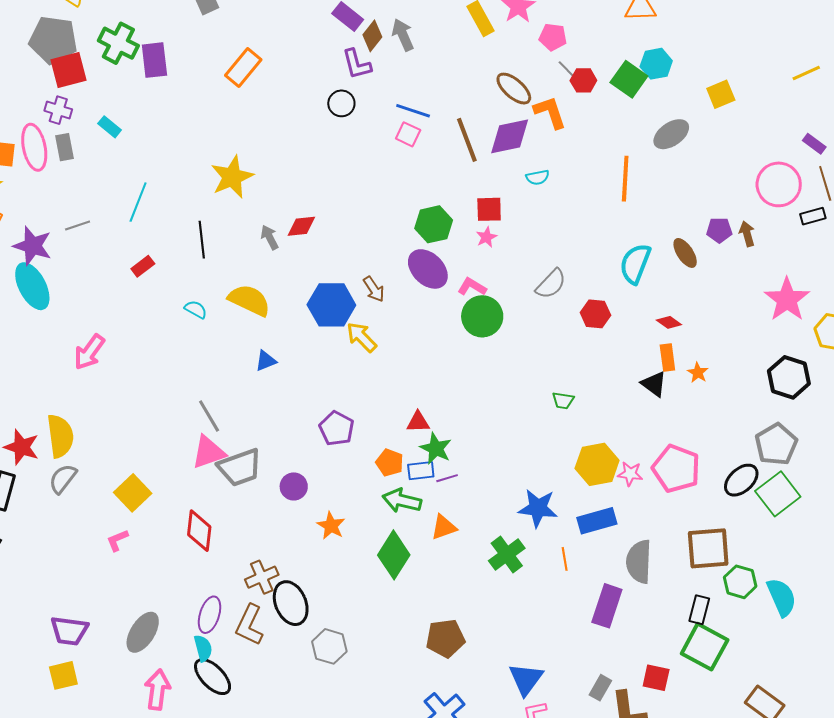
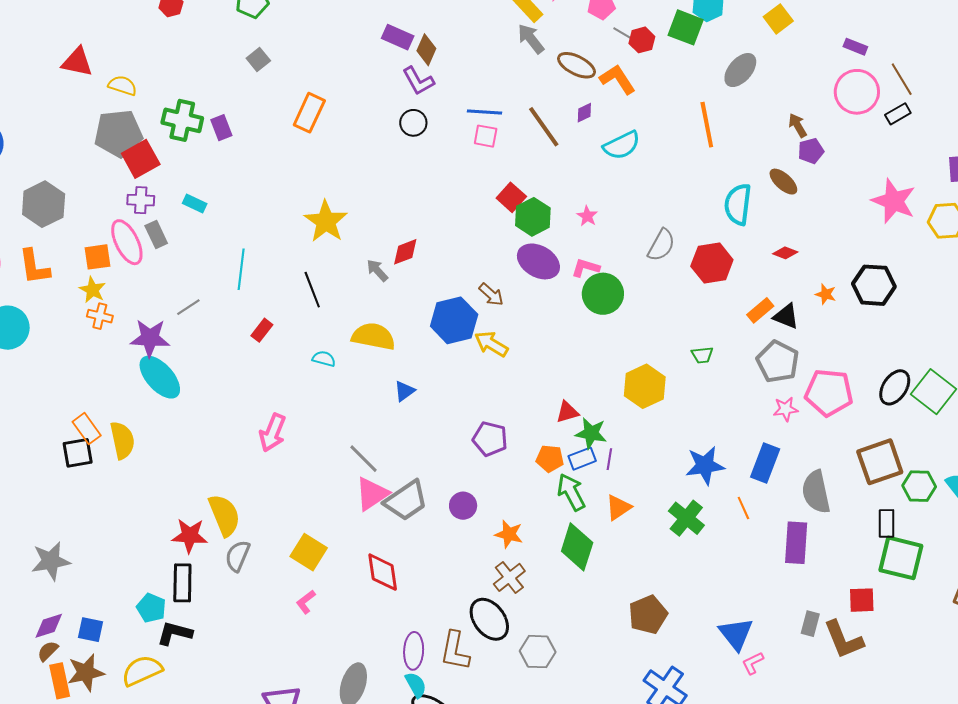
gray arrow: (403, 35) -> (531, 39), moved
purple rectangle: (154, 60) -> (221, 128), size x0.7
purple diamond: (510, 136) -> (584, 113), size x0.5
purple rectangle: (814, 144) -> (855, 47), moved
cyan semicircle: (538, 177) -> (622, 145), size x1.6
red square: (489, 209) -> (511, 197), moved, turned -32
brown arrow: (747, 234) -> (798, 125), moved
red hexagon: (595, 314) -> (712, 263), size x1.4
pink arrow: (89, 352) -> (273, 433), moved
orange rectangle: (667, 358) -> (760, 310), moved, turned 72
black hexagon: (789, 377) -> (874, 285), moved
gray pentagon: (776, 444) -> (778, 362), moved
yellow hexagon: (597, 464) -> (645, 386), moved
purple line: (447, 478) -> (609, 459), turned -50
green arrow: (402, 501) -> (571, 492), turned 63
blue rectangle: (597, 521) -> (765, 463), turned -39
brown cross: (262, 577) -> (509, 577), moved

